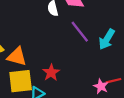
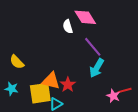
cyan arrow: (107, 39) -> (97, 68), moved
orange triangle: (17, 57) -> (51, 81), moved

